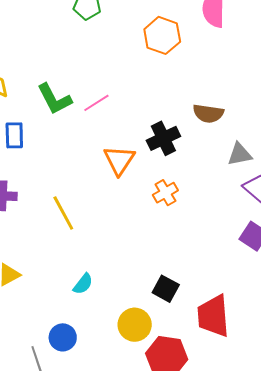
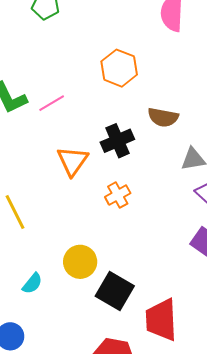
orange hexagon: (162, 35) -> (119, 68), moved
black square: (166, 289) -> (115, 291), size x1.4
yellow circle: (135, 325) -> (80, 262), moved

